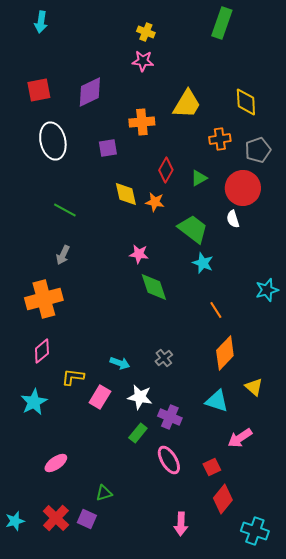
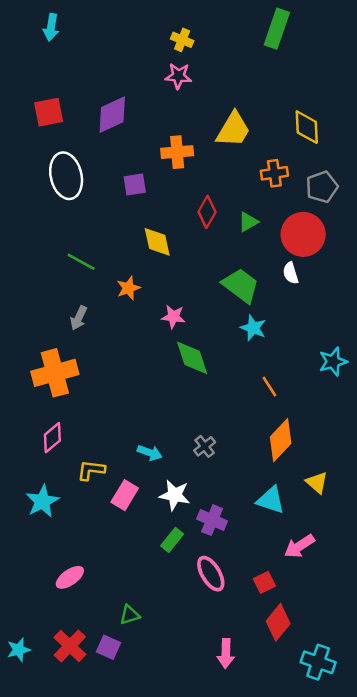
orange star: (155, 202) -> (128, 288), moved, turned -30

